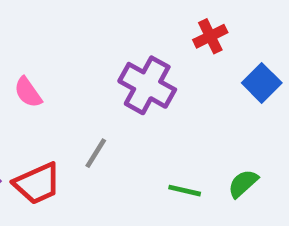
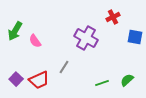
blue square: (262, 83) -> (135, 37), turned -35
green line: (185, 191) -> (102, 83), turned -32

